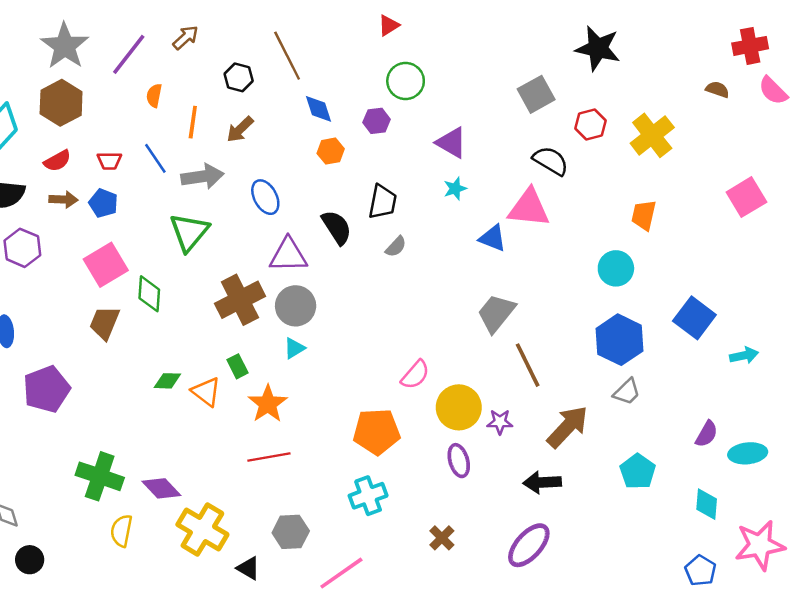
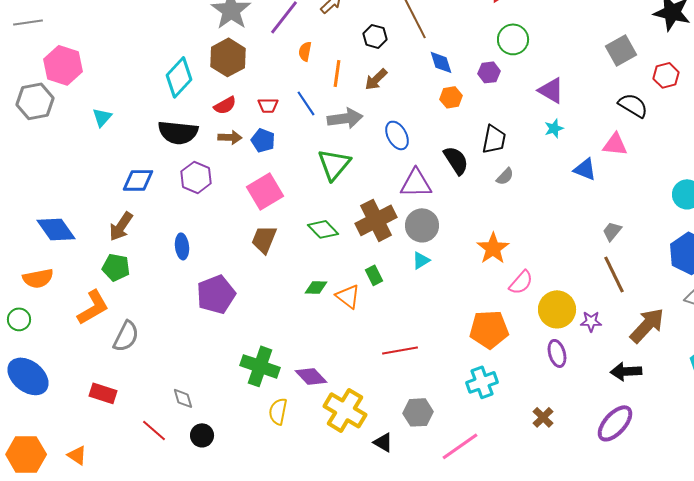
pink triangle: (529, 208) -> (615, 144), size x0.7
green diamond: (149, 294) -> (323, 229), moved, turned -48
gray trapezoid: (496, 313) -> (612, 231), moved, size x0.6
orange star: (268, 404) -> (493, 248), moved

